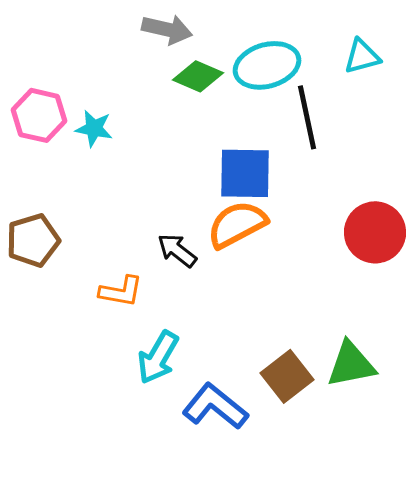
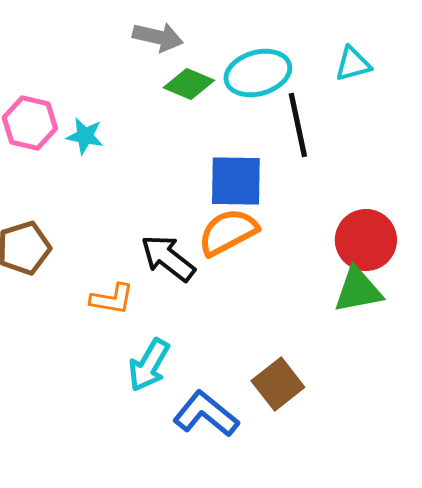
black arrow: (177, 250) -> (168, 258), size x1.4
green triangle: (351, 364) -> (358, 290), moved

